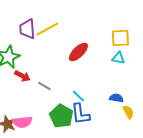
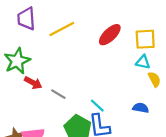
purple trapezoid: (27, 29) -> (26, 19), moved
red ellipse: (78, 52) -> (110, 35), moved
yellow semicircle: (128, 112) -> (154, 79), moved

